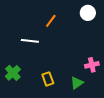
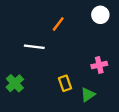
pink cross: (92, 65) -> (99, 65), moved
yellow rectangle: (48, 79) -> (65, 83), moved

